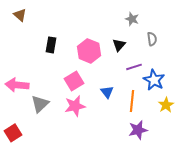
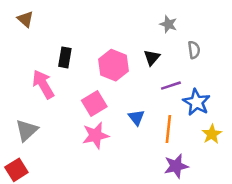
pink arrow: (17, 85) -> (43, 84), moved, turned 55
gray triangle: (40, 104) -> (27, 130), moved

